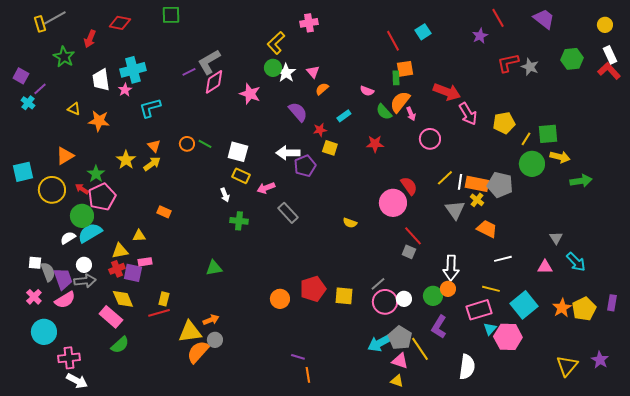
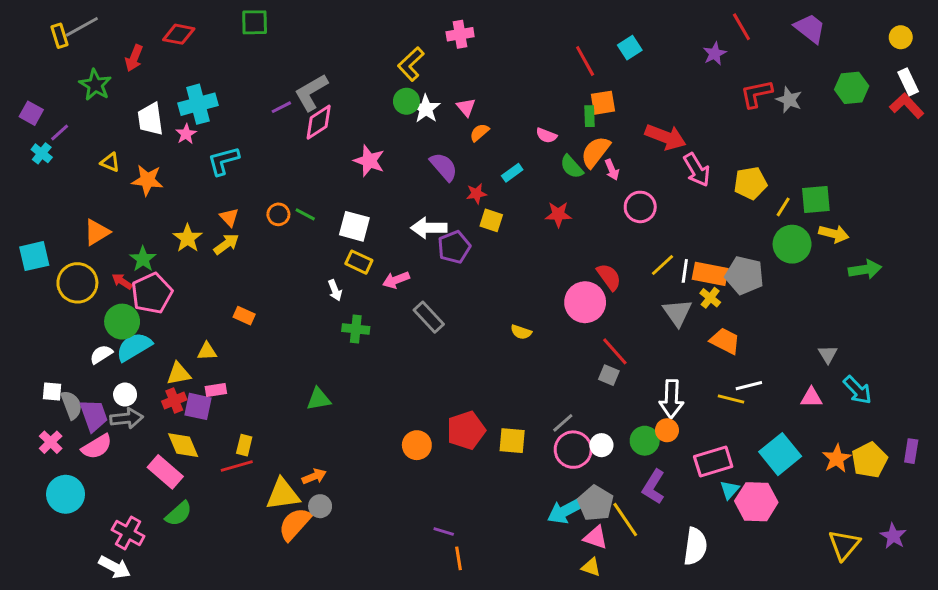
pink star: (250, 94) -> (369, 161), moved
yellow line: (491, 289) -> (731, 399), moved
pink cross: (69, 358) -> (128, 533), moved, turned 35

